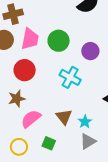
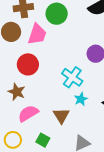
green circle: (59, 41) -> (57, 14), moved
brown star: (17, 99) -> (17, 92), turned 30
cyan star: (85, 122) -> (81, 99), moved

